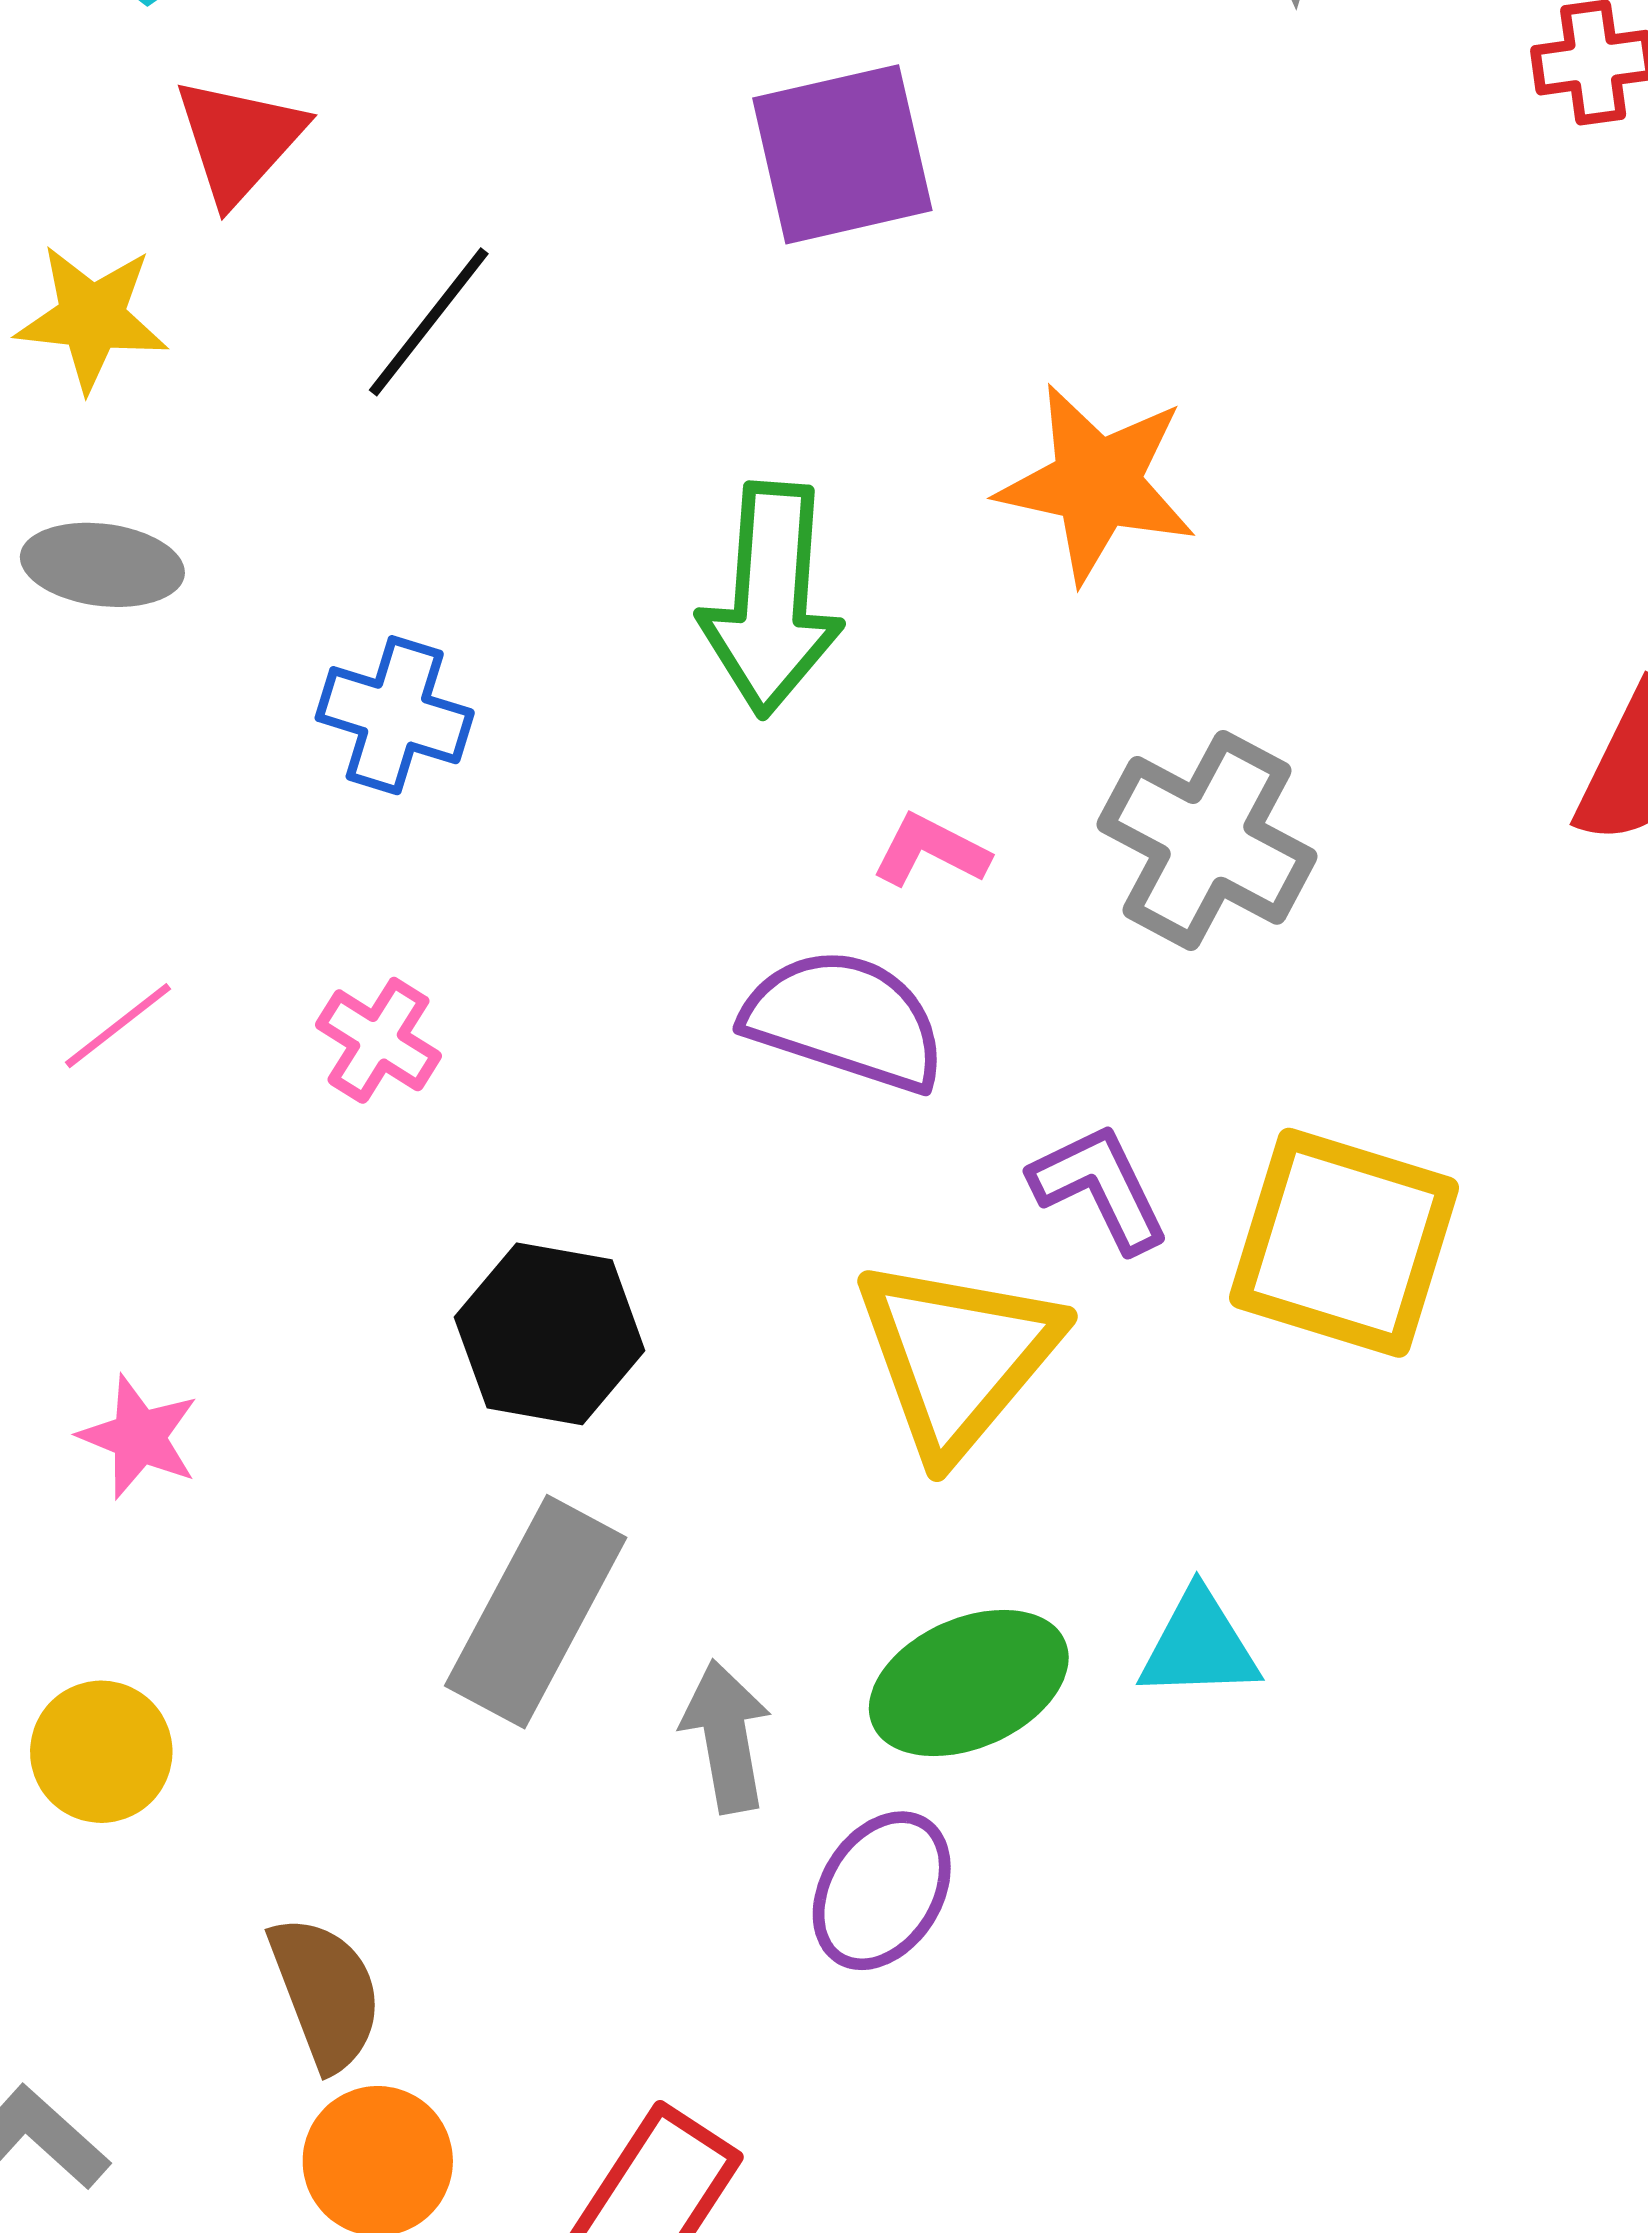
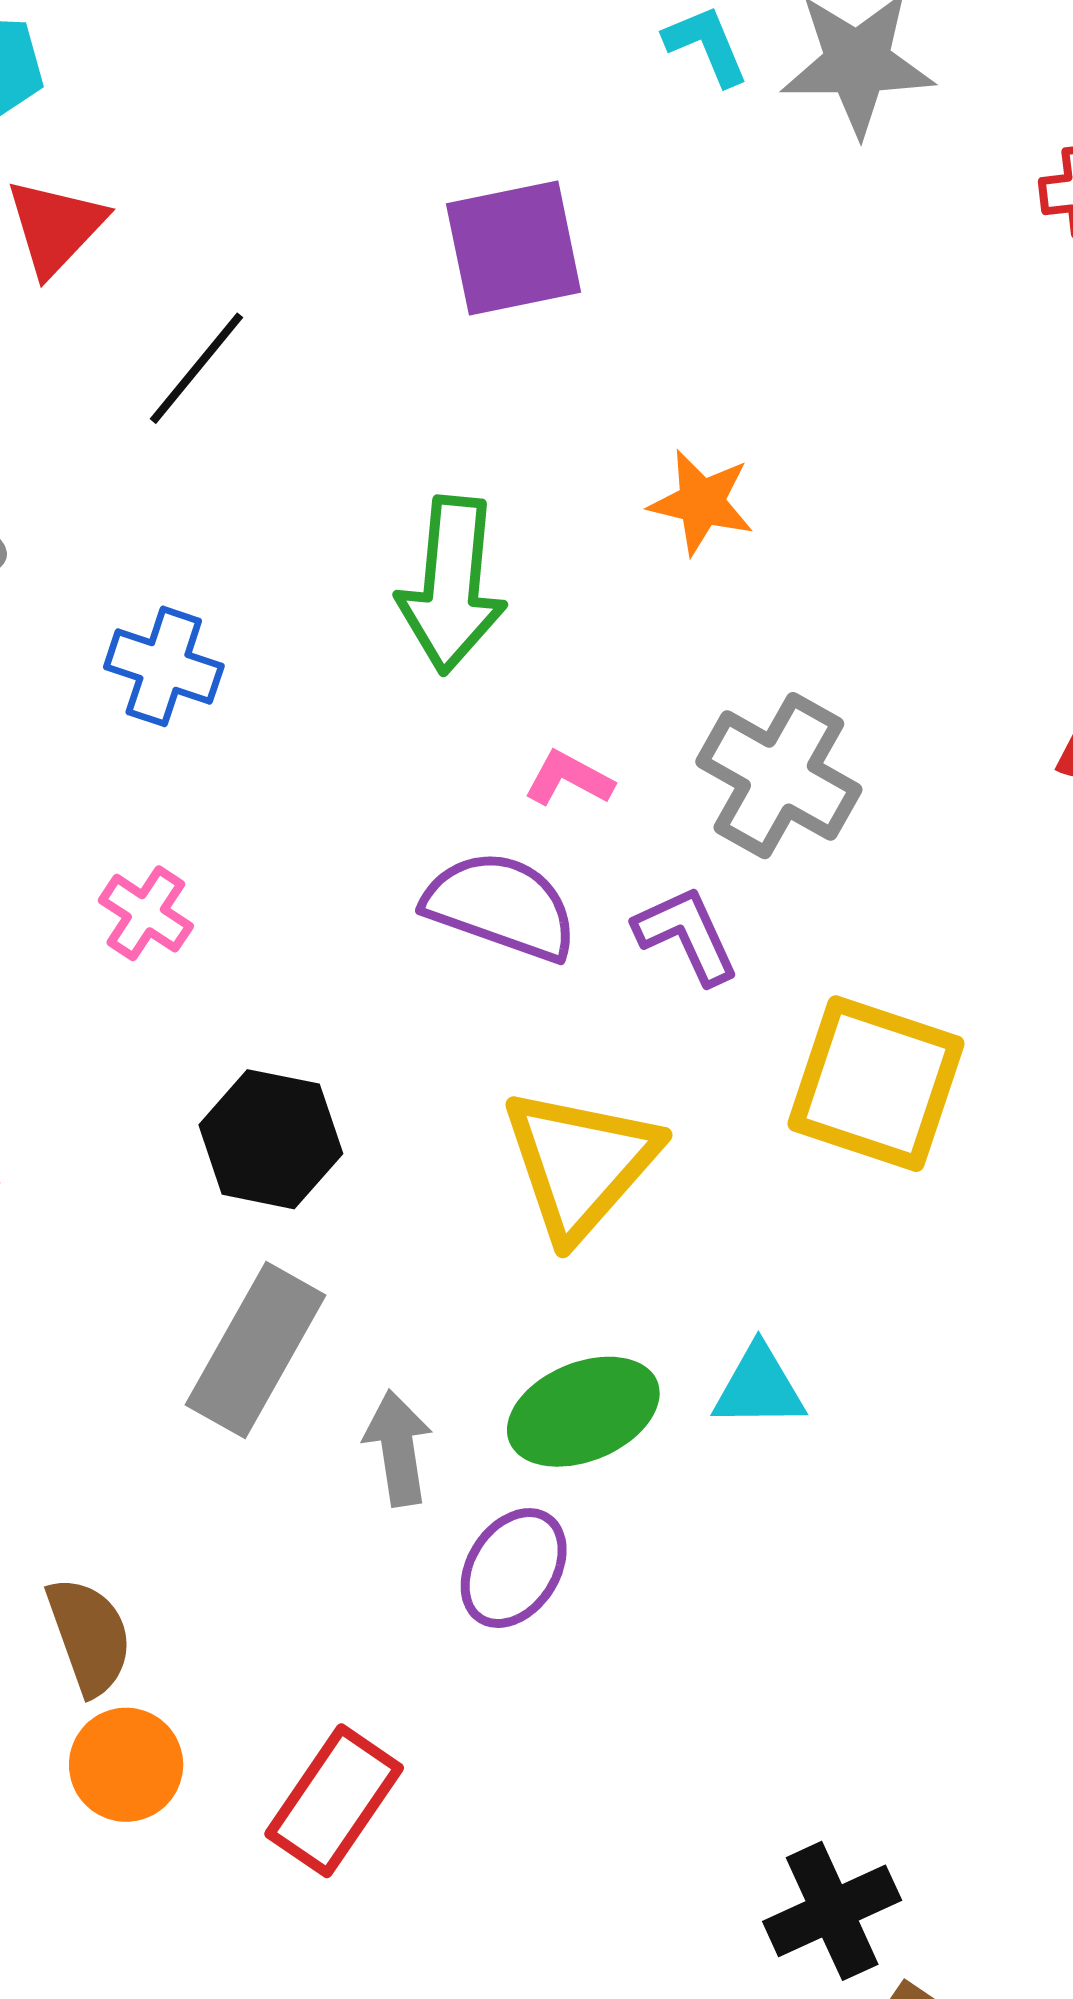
orange star: (1097, 483) -> (701, 502), size x0.7
purple L-shape: (1100, 1188) -> (687, 935), moved

